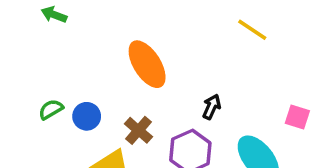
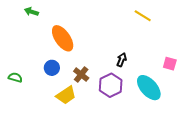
orange ellipse: (147, 64) -> (63, 38), moved
green semicircle: (51, 109) -> (15, 77), moved, turned 48

